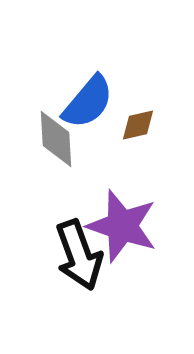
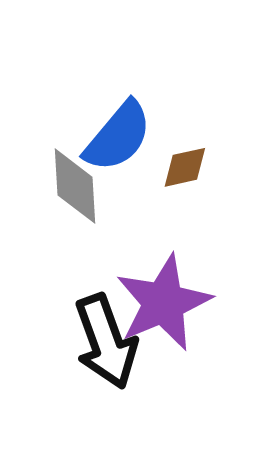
purple star: (122, 226) -> (164, 303), turned 30

